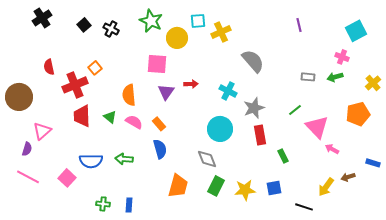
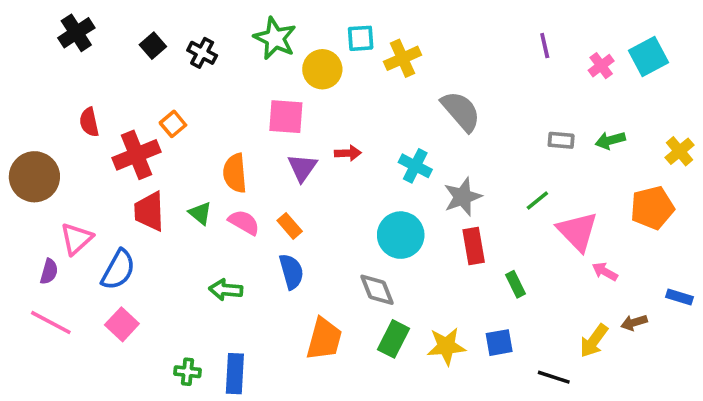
pink cross: (342, 57) -> (601, 66), moved, turned 32
blue semicircle: (91, 161) -> (118, 270), moved, turned -60
blue rectangle: (129, 205) -> (235, 374), size x1.5

